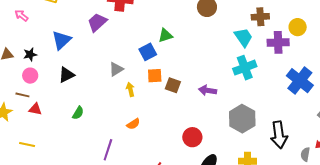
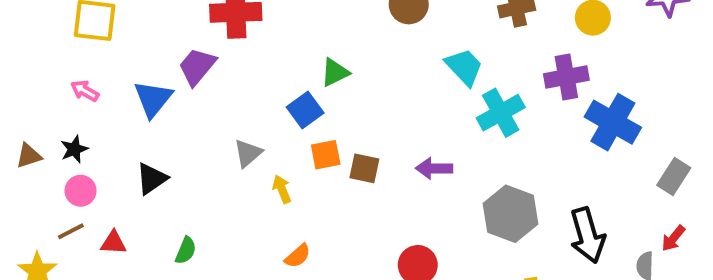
pink arrow: (21, 16) -> (85, 91), moved
cyan trapezoid: (243, 37) -> (464, 67), moved
blue triangle: (61, 40) -> (153, 99), moved
purple cross: (278, 42) -> (566, 77), moved
brown line: (22, 95) -> (71, 231), turned -32
red triangle: (35, 109) -> (113, 243), moved

